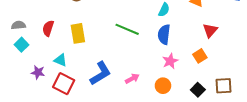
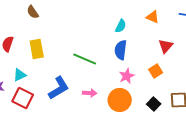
green line: (127, 29) -> (85, 59), moved
cyan triangle: (60, 60) -> (20, 75), turned -48
pink arrow: (132, 79) -> (90, 93), turned 32
orange circle: (163, 86) -> (120, 100), size x1.5

